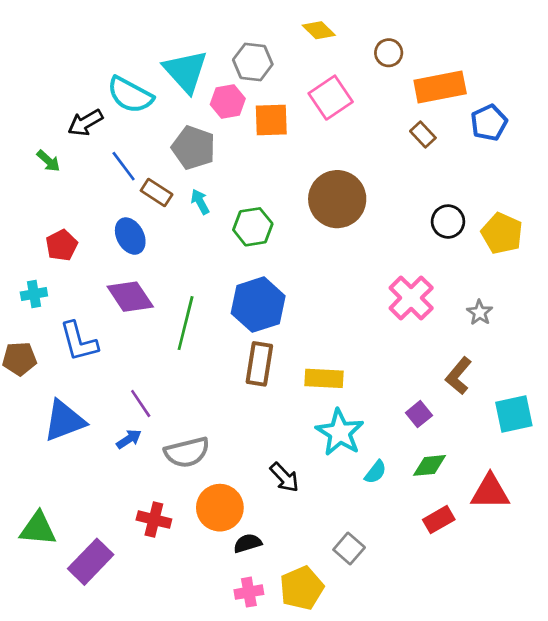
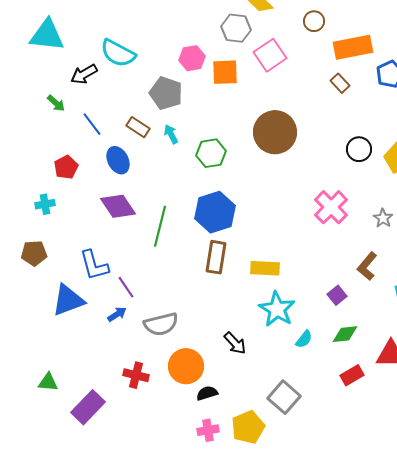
gray hexagon: (253, 62) -> (236, 28), moved
cyan triangle: (186, 71) -> (47, 35), moved, turned -42
blue line: (124, 166) -> (92, 124), moved
blue L-shape: (79, 342) -> (94, 265), moved
green triangle: (38, 529) -> (48, 382), size x0.7
gray square: (349, 549) -> (284, 397), size x1.4

